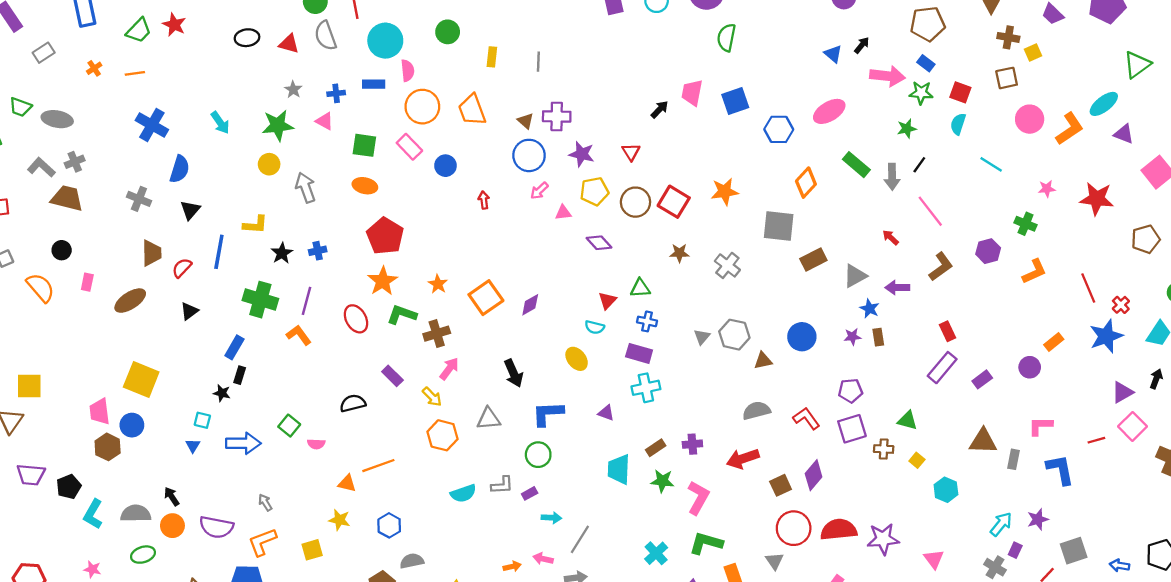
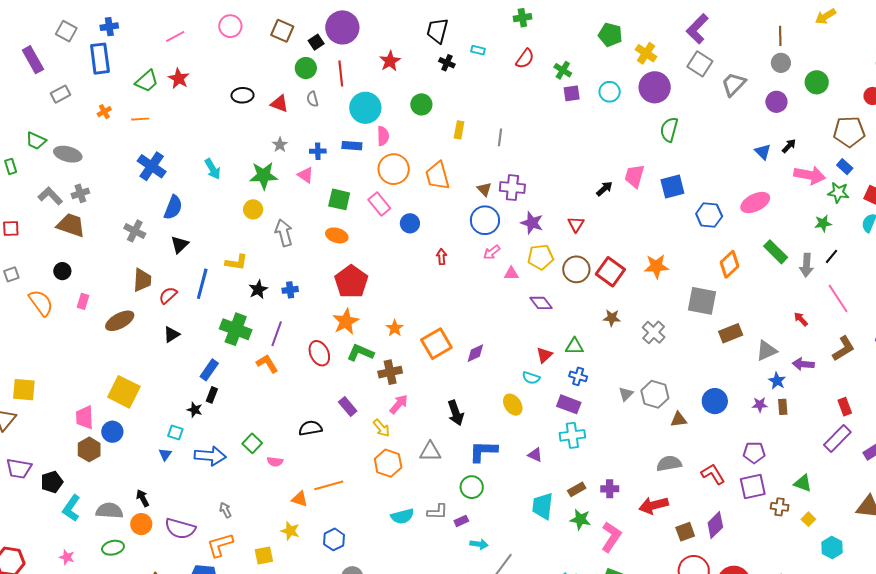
gray semicircle: (325, 36) -> (312, 99), size x0.6

